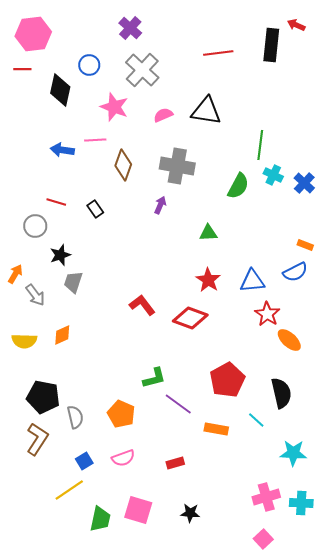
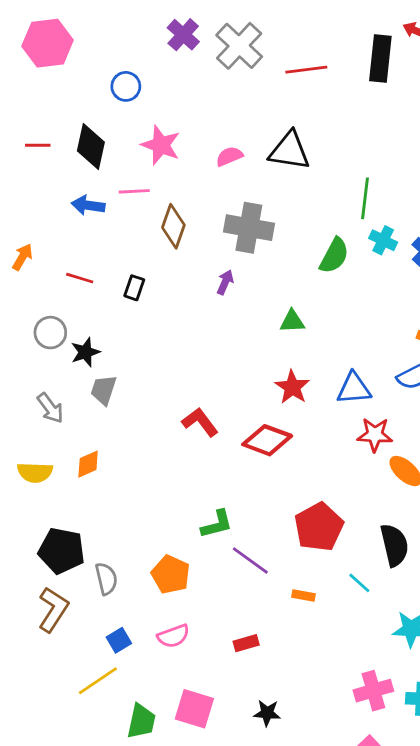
red line: (22, 69) -> (38, 145), moved
gray cross: (142, 70) -> (239, 46), moved
black diamond: (60, 90) -> (91, 147), moved
black rectangle: (95, 209) -> (134, 288), turned 54
gray circle: (35, 226) -> (50, 333), moved
orange arrow: (15, 274) -> (22, 257), moved
red star: (267, 314) -> (375, 435), turned -30
orange rectangle: (216, 429) -> (303, 595), size x0.7

